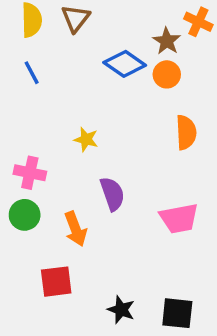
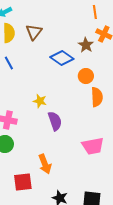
orange circle: (167, 74) -> (86, 76), moved
purple semicircle: (112, 194) -> (55, 121), moved
orange arrow: (75, 229) -> (45, 164), moved

